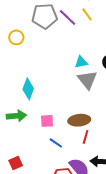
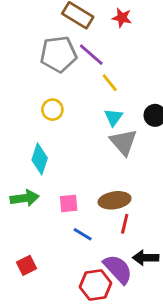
yellow line: (87, 14) -> (110, 83), moved
yellow circle: (16, 37) -> (52, 110), moved
cyan triangle: (81, 62) -> (113, 117), turned -40

